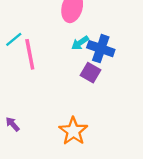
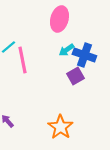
purple square: (90, 73) -> (75, 76), turned 30

